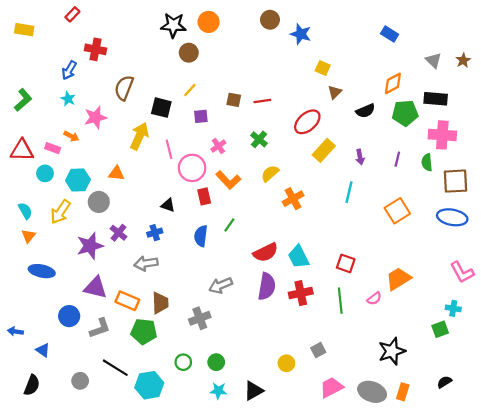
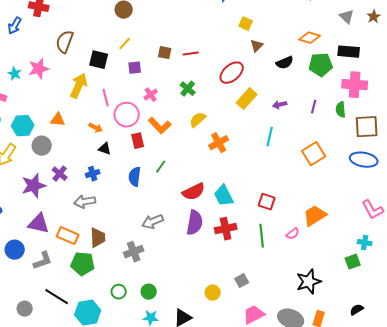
orange diamond: (393, 83) -> (310, 38), turned 45
cyan star: (68, 99) -> (15, 74), moved
orange arrow: (71, 136) -> (96, 128), moved
purple arrow: (360, 157) -> (280, 105), turned 88

